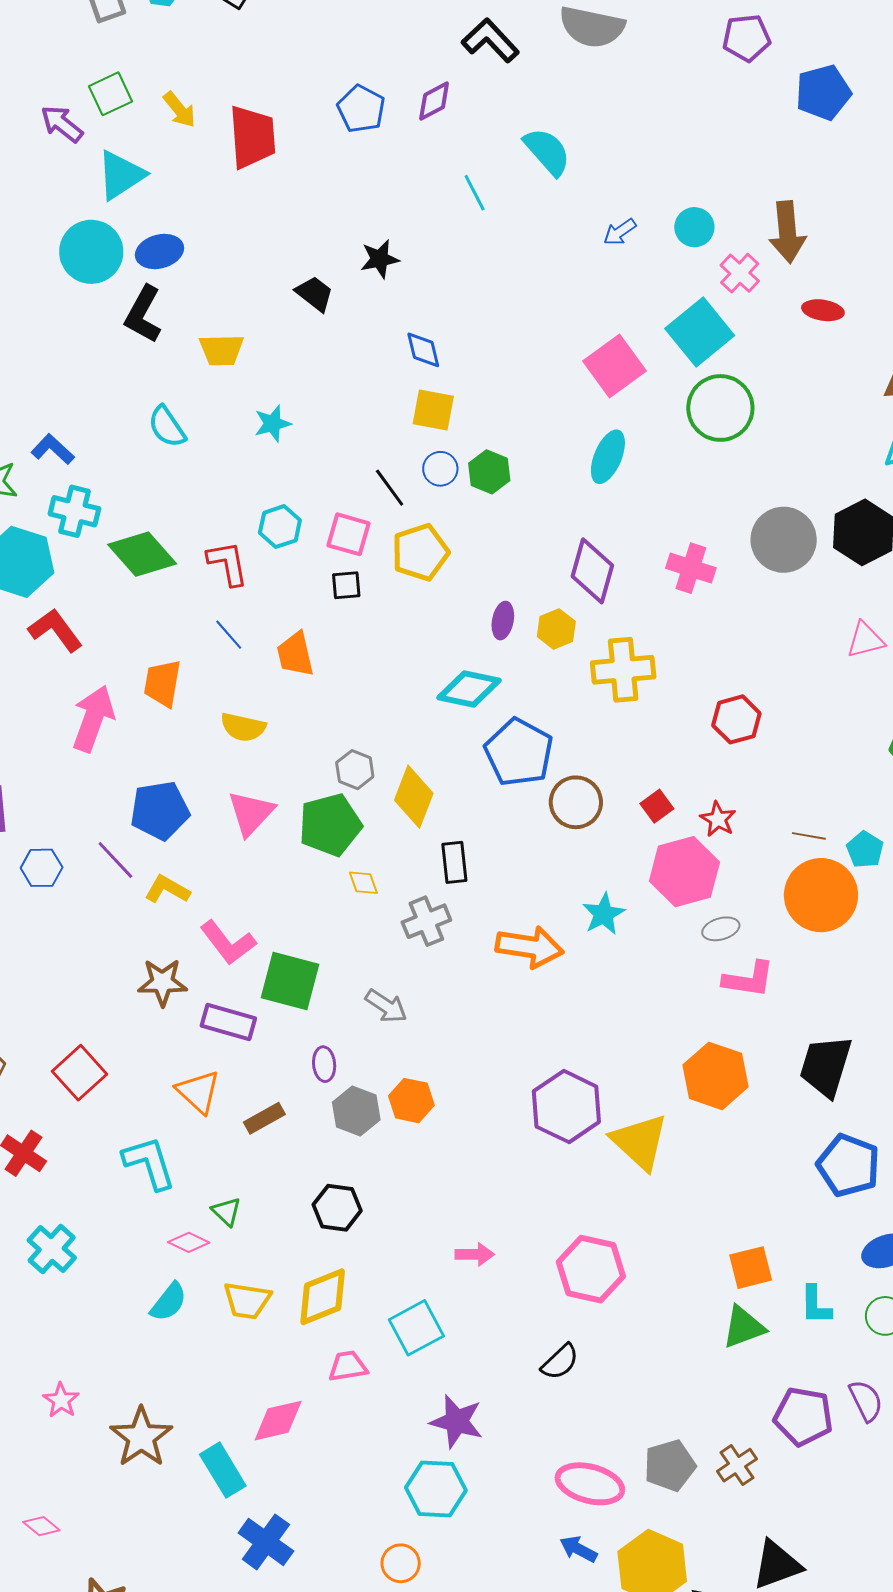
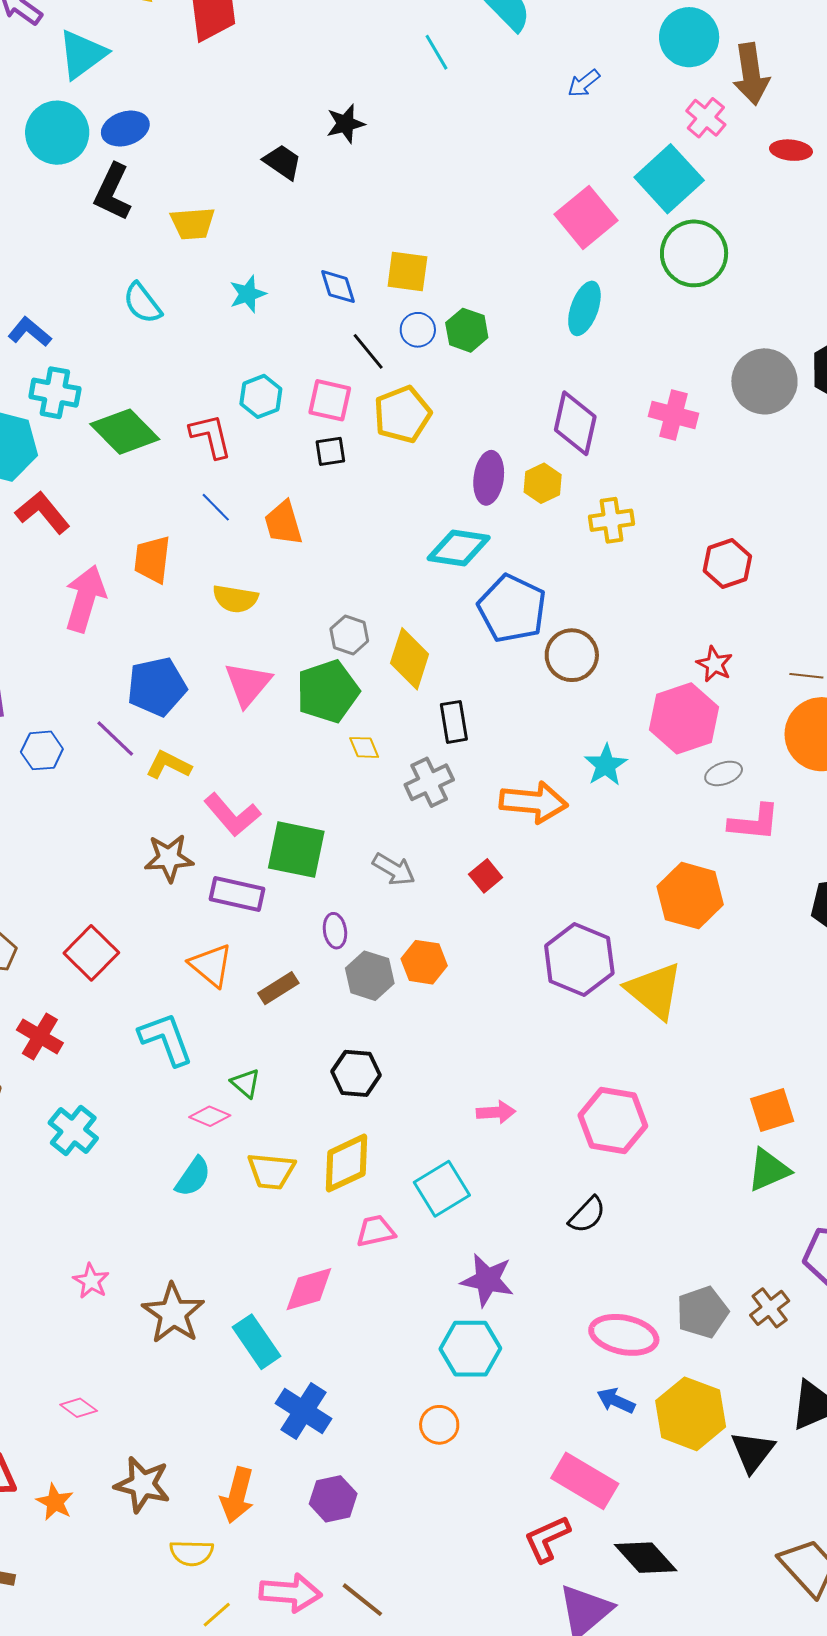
cyan circle: (694, 227) -> (689, 37), moved, size x1.5
blue diamond: (423, 350) -> (338, 287), moved
purple ellipse: (503, 621) -> (489, 478), size x1.4
yellow cross: (623, 670) -> (612, 520), size x0.7
red square: (657, 806) -> (486, 876), moved
orange hexagon: (715, 1076) -> (690, 896), moved

